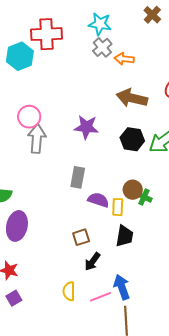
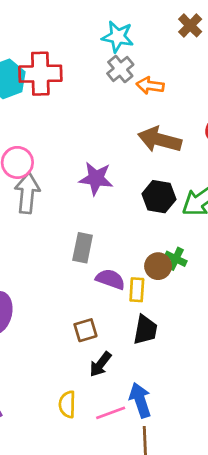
red cross: (46, 34) -> (40, 74), moved
green cross: (144, 197) -> (176, 259), moved

